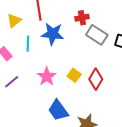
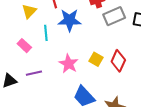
gray rectangle: (97, 35) -> (114, 16), turned -50
purple line: (12, 82) -> (34, 73), turned 35

